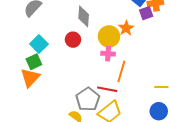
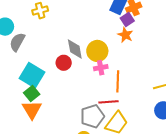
gray diamond: (84, 16) -> (75, 49), moved
orange star: (126, 28) -> (125, 35), moved
cyan square: (39, 44) -> (32, 75), size x1.4
gray pentagon: (88, 99) -> (92, 116), turned 30

